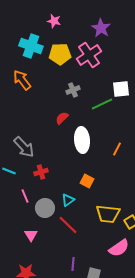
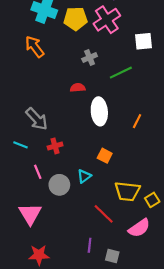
white square: (121, 89) -> (144, 41), moved
red semicircle: (62, 118) -> (78, 88), turned 40
red line: (68, 225) -> (104, 214), moved
pink triangle: (31, 235) -> (30, 214), moved, size x1.6

